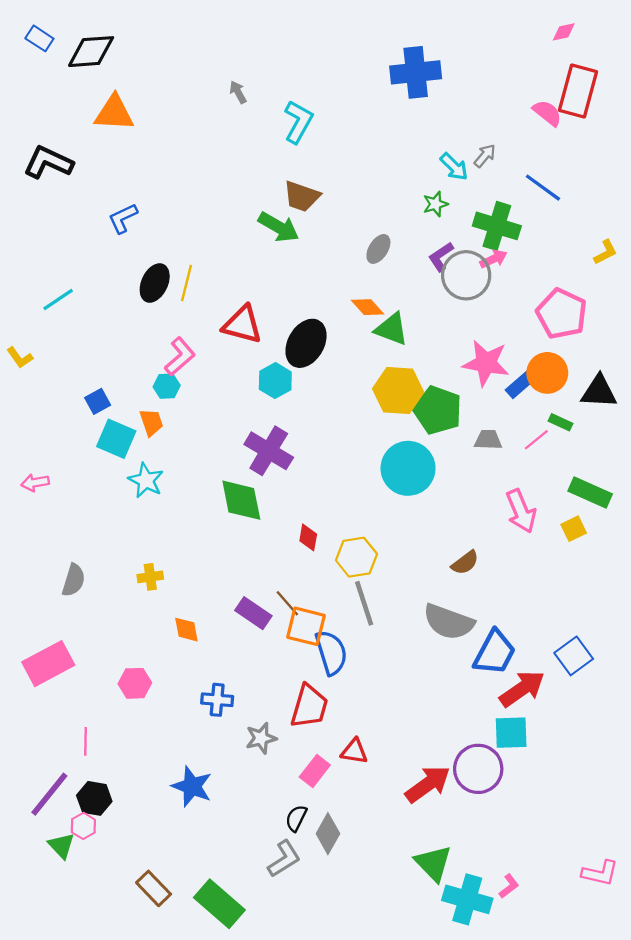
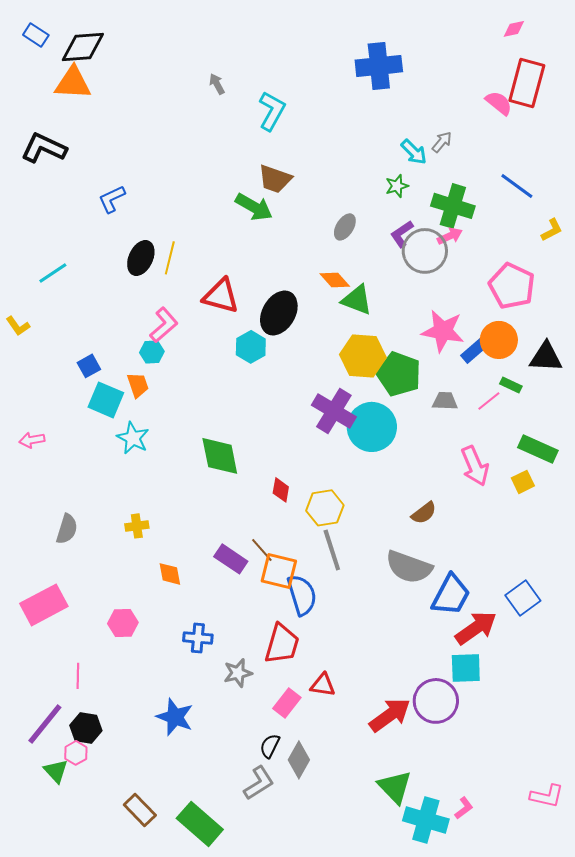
orange triangle: (114, 113) -> (73, 83), moved
blue line: (543, 188) -> (517, 186), moved
purple cross: (269, 451) -> (334, 411), moved

